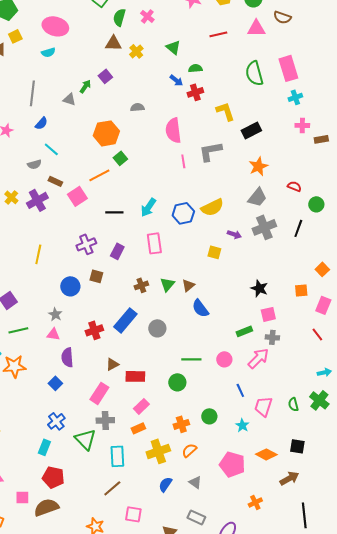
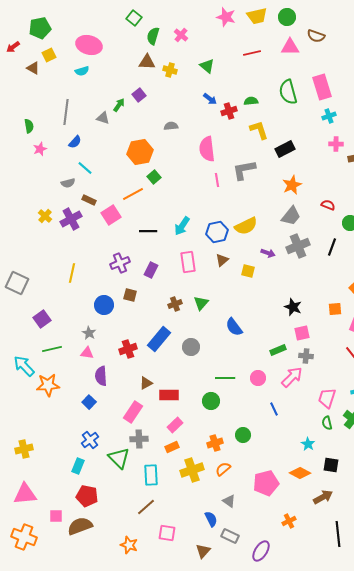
yellow cross: (136, 51) -> (170, 70), turned -32
green semicircle: (195, 68) -> (251, 101), moved
brown triangle: (188, 285) -> (222, 260), moved
pink trapezoid: (263, 406) -> (327, 398), moved
cyan star: (242, 425) -> (308, 444), moved
pink pentagon: (232, 464) -> (266, 483), turned -30
blue semicircle: (165, 484) -> (211, 519), moved, turned 119

